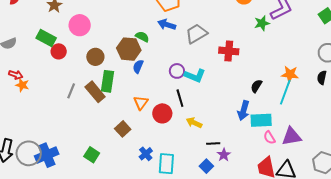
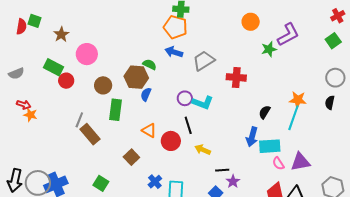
brown rectangle: (95, 92) -> (90, 134), moved
orange triangle: (141, 103) -> (149, 130), turned -35

